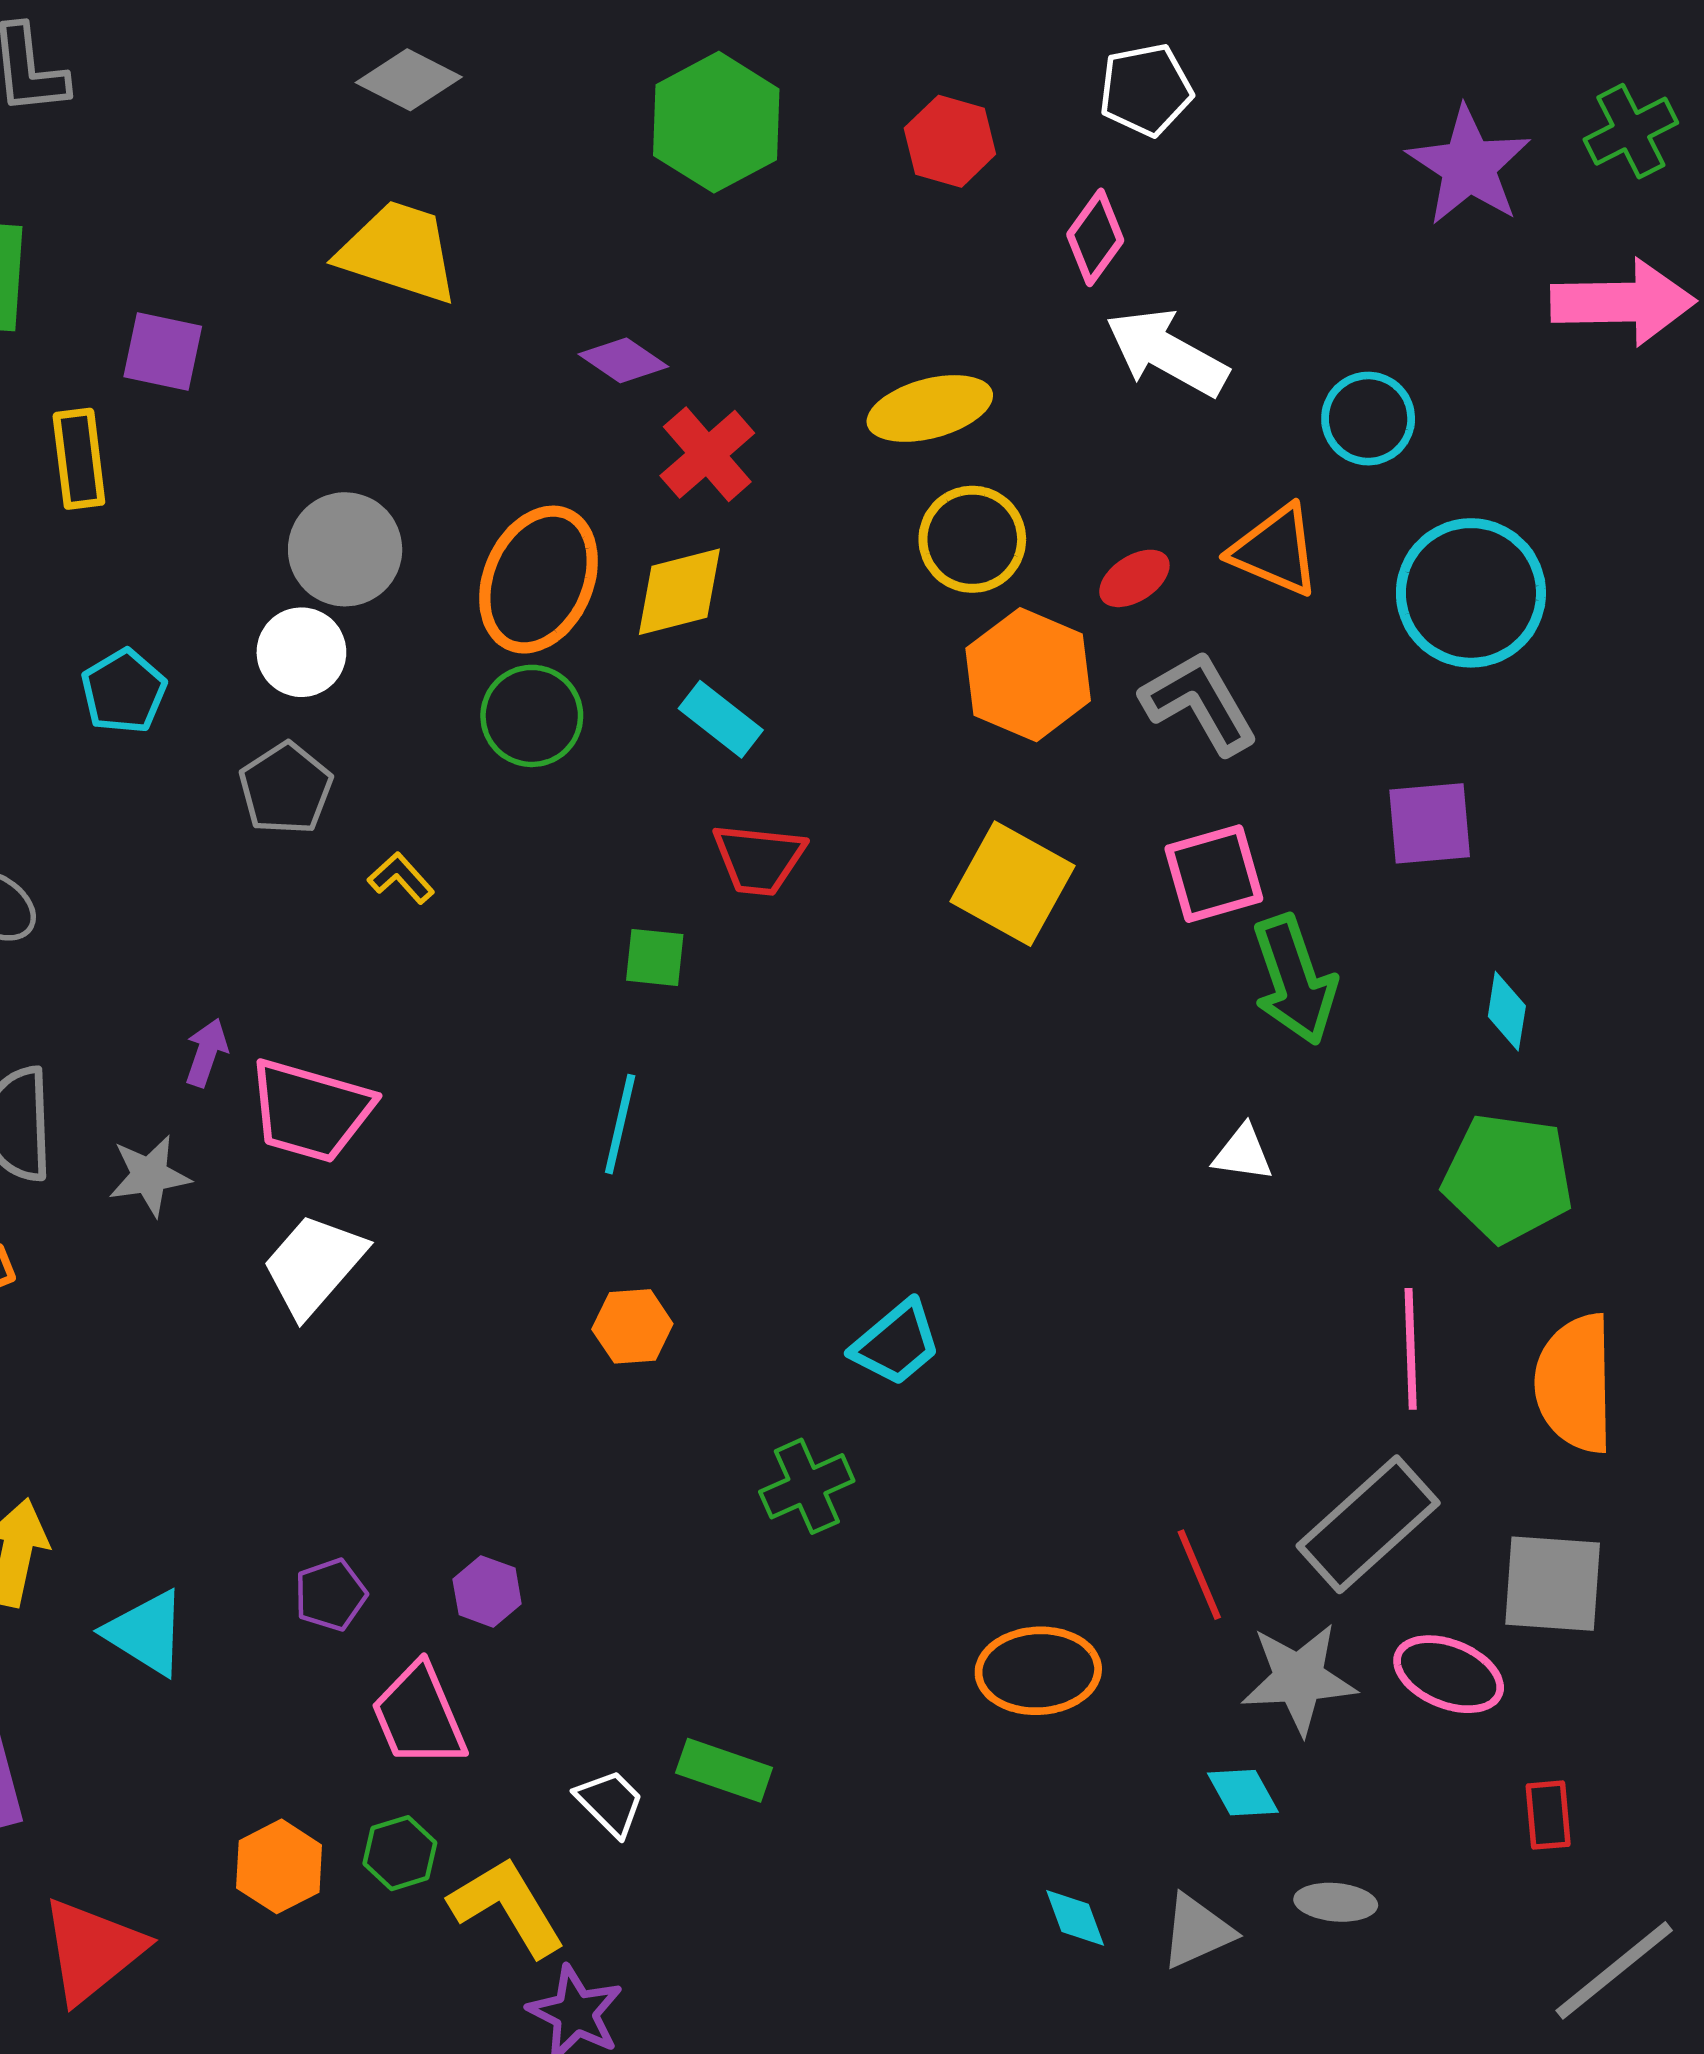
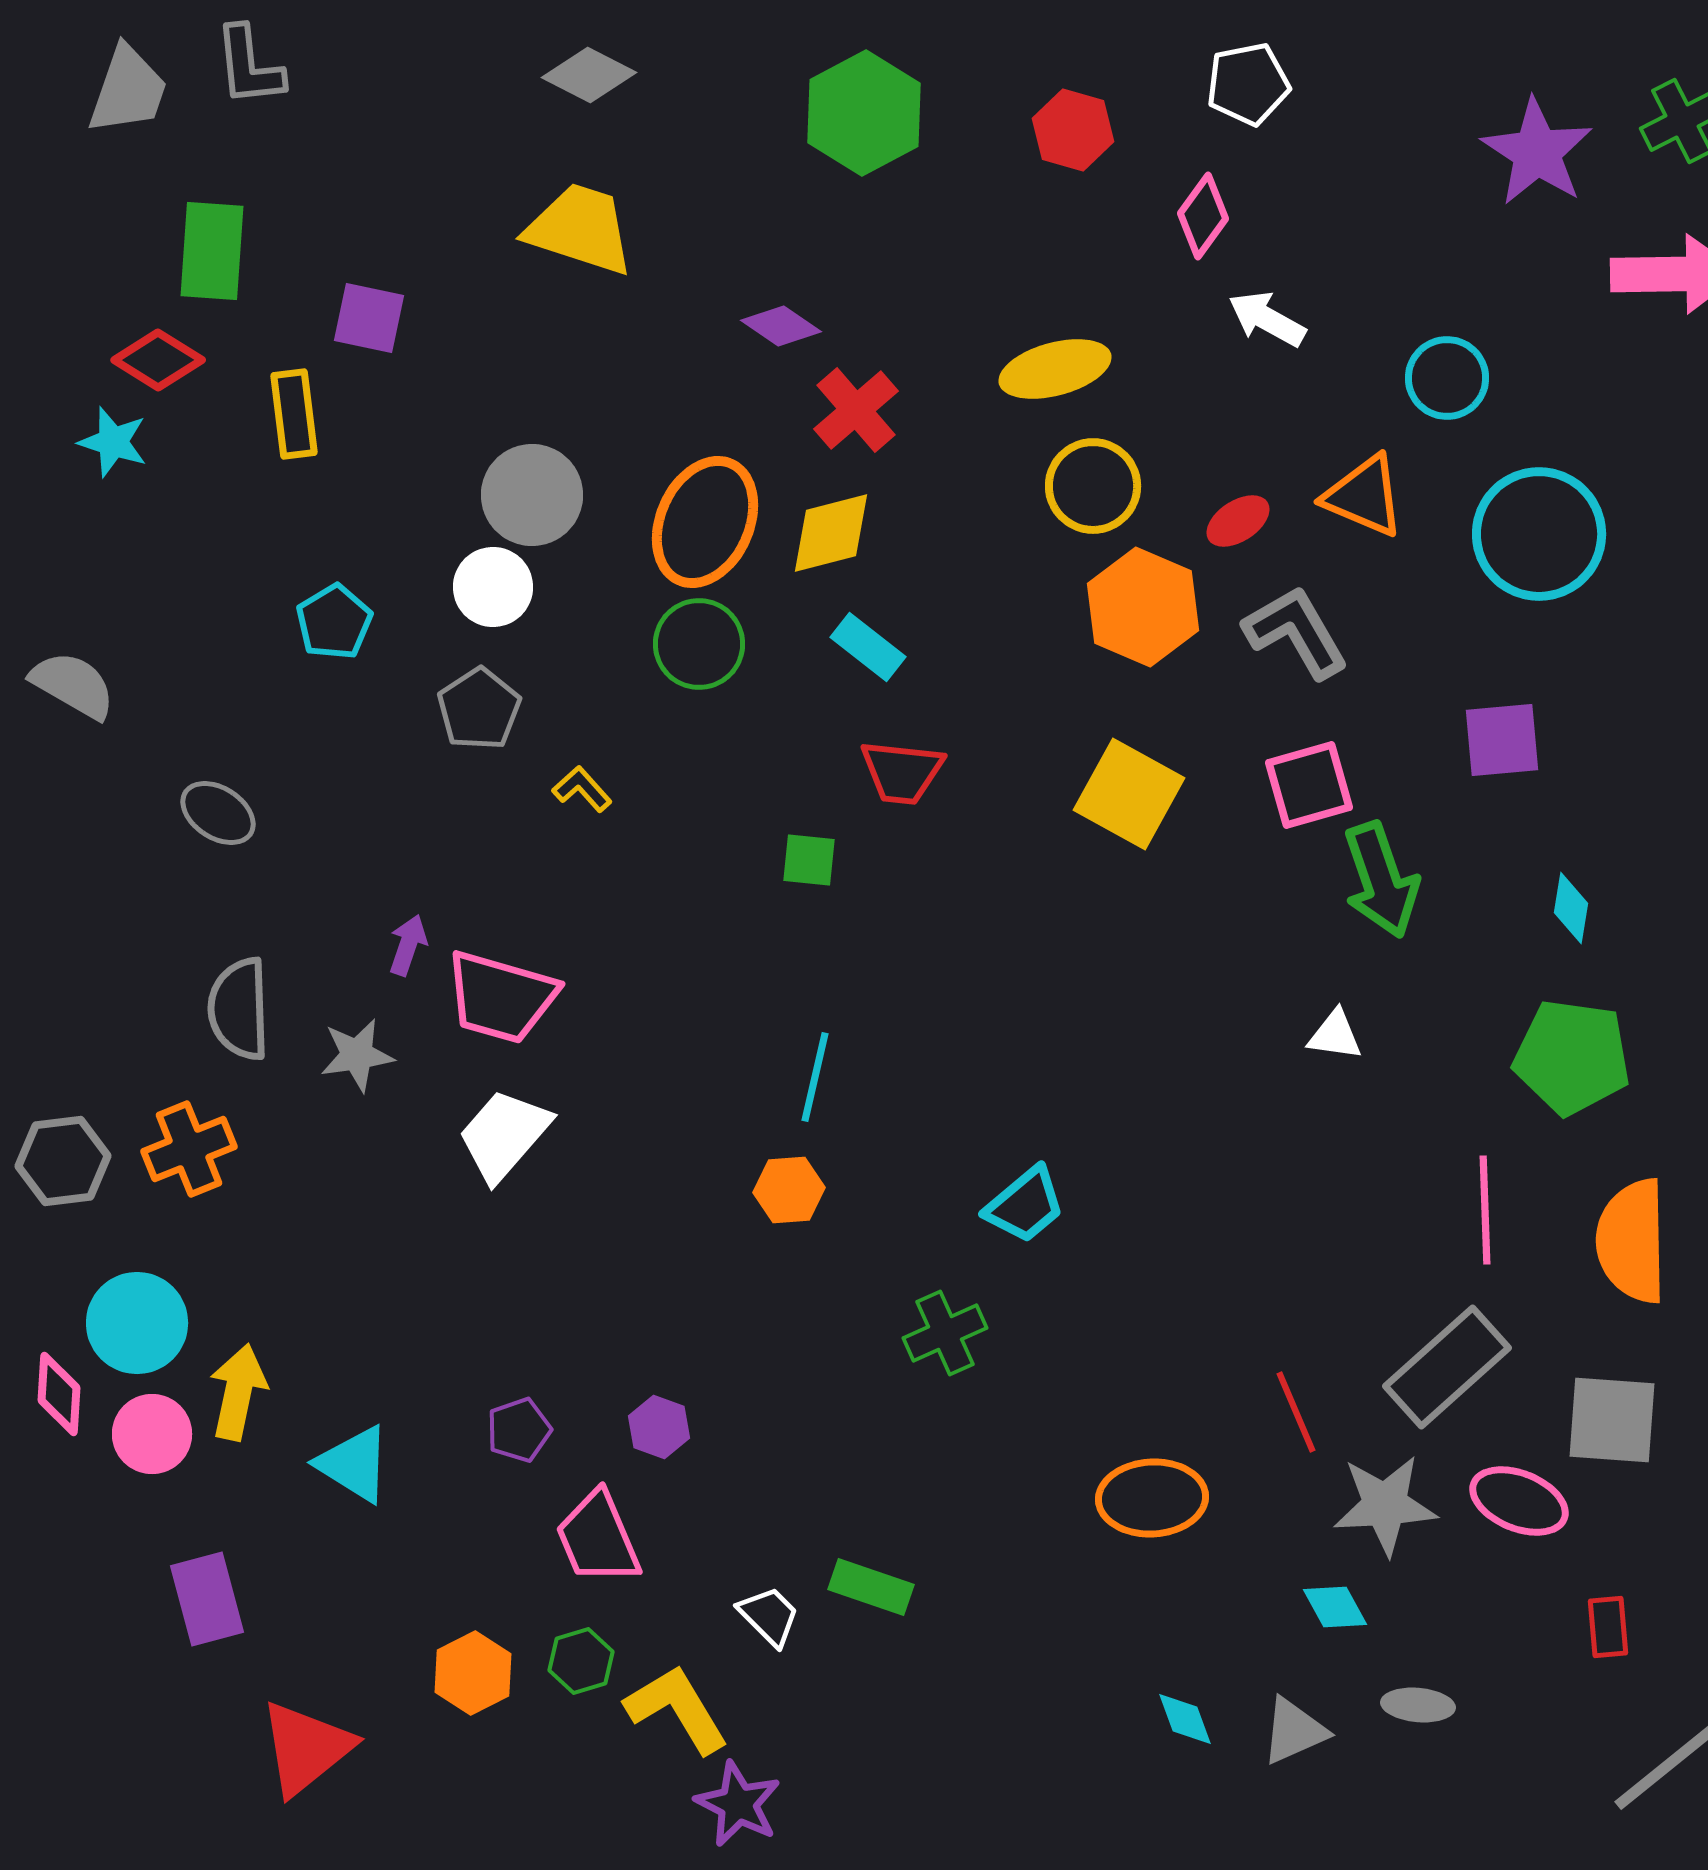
white arrow: (1167, 353) -> (1267, 319), size x0.7
cyan line: (620, 1124) -> (815, 1077), moved

